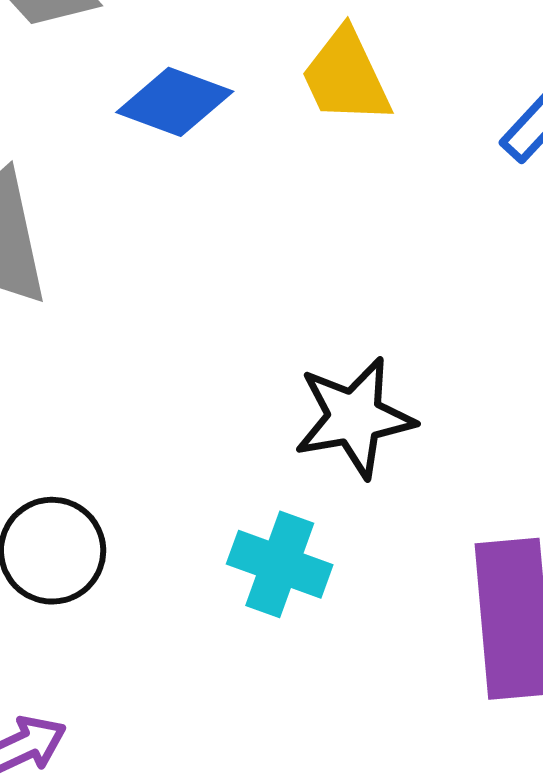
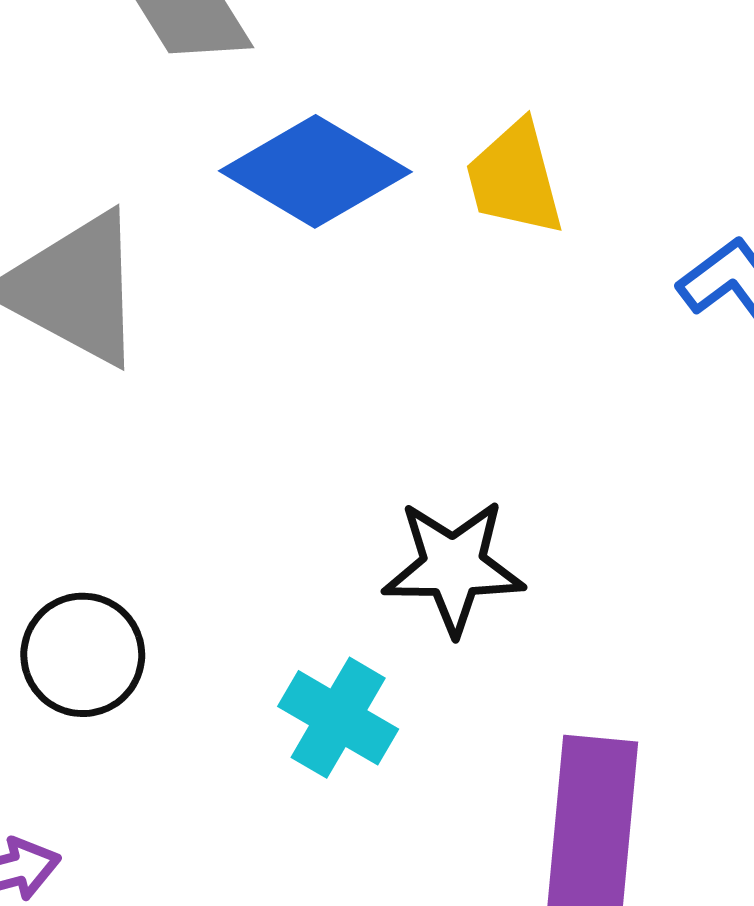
blue diamond: (175, 102) -> (315, 171), size x1.4

